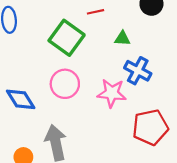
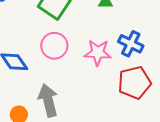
blue cross: (138, 71) -> (131, 44), moved

